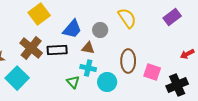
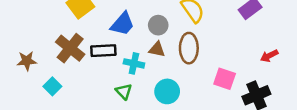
brown triangle: (88, 48) -> (157, 49), moved
brown ellipse: (128, 61) -> (189, 48), moved
cyan cross: (88, 68) -> (134, 63), moved
cyan square: (17, 78) -> (52, 86), size x0.6

